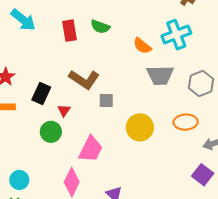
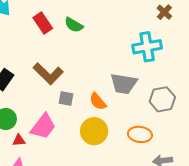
red rectangle: (69, 31) -> (43, 23), turned -35
orange semicircle: (142, 46) -> (98, 101), moved
red triangle: (64, 110) -> (19, 140), moved, turned 40
pink trapezoid: (91, 149) -> (43, 126), moved

